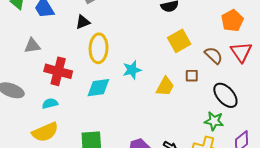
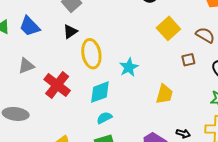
red cross: (58, 71) -> (57, 85), turned 36
yellow trapezoid: (165, 86) -> (164, 94), moved
cyan semicircle: (50, 103) -> (104, 118), moved

